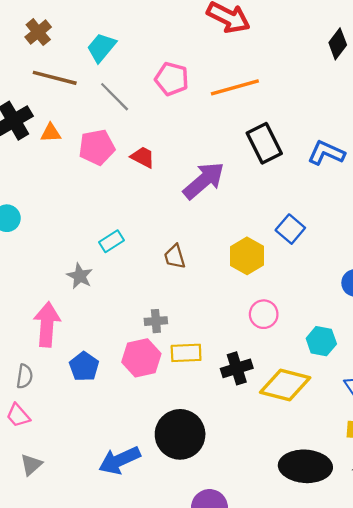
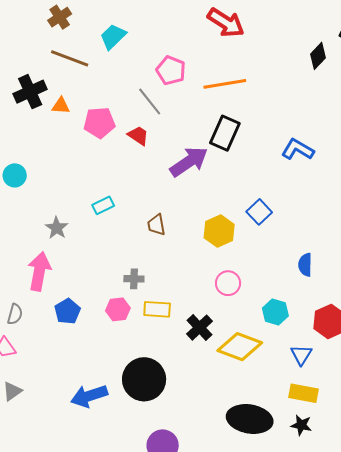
gray line: (115, 97) -> (150, 101), moved
black rectangle: (264, 143) -> (225, 133), moved, turned 44
gray star: (80, 276) -> (57, 228), moved
pink hexagon: (141, 358) -> (118, 309), size x0.7
black cross: (237, 368) -> (199, 328), turned -32

